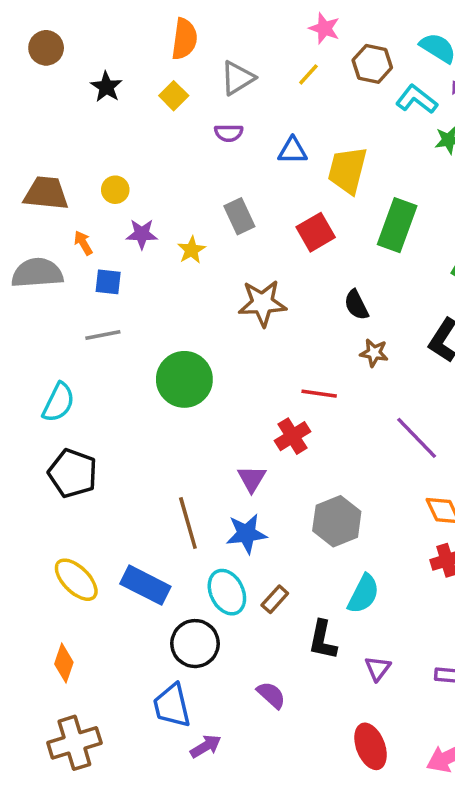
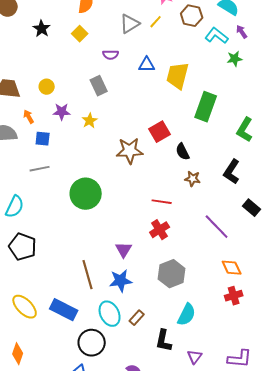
gray triangle: (238, 78) -> (130, 24), moved
gray rectangle: (239, 216) -> (99, 86), moved
red square: (316, 232) -> (160, 132), moved
red cross: (293, 436) -> (160, 230), moved

